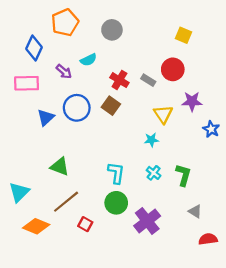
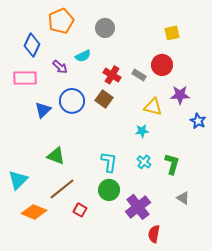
yellow square: (183, 35) -> (172, 33), turned -35
yellow triangle: (163, 114) -> (153, 107), turned -42
red semicircle: (208, 239) -> (154, 234), moved, turned -72

